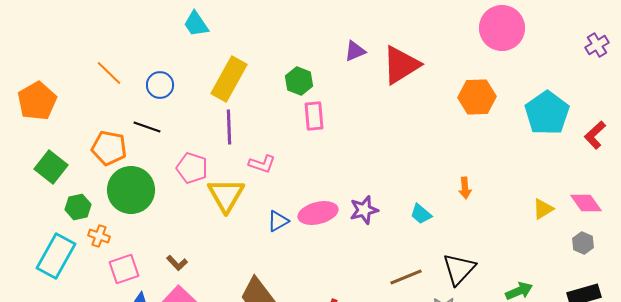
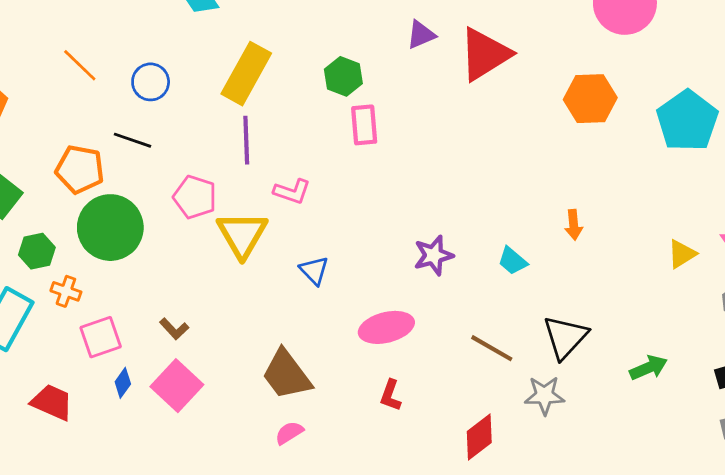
pink ellipse: (318, 213) -> (386, 327), moved
blue triangle: (278, 221) -> (314, 271), turned -45
brown line: (406, 277) -> (492, 348), turned 52

